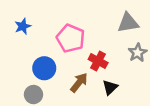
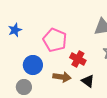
brown arrow: (79, 83) -> (62, 77), turned 60
black triangle: (110, 87) -> (88, 81), turned -40

